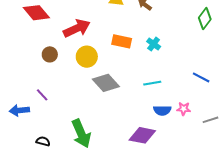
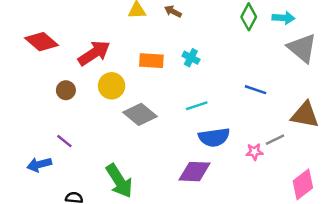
pink star: (184, 109) -> (254, 152), moved
blue semicircle: (162, 110) -> (214, 137), size x1.4

